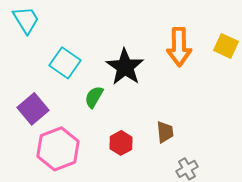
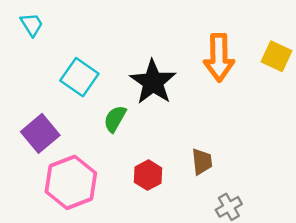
cyan trapezoid: (26, 20) -> (32, 24), size x0.7

